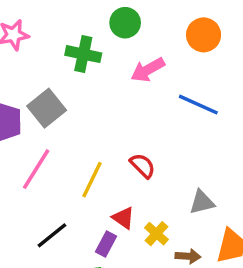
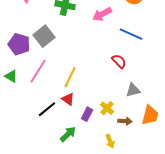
red semicircle: (143, 166) -> (119, 61), moved
red triangle: (123, 218) -> (68, 99), moved
purple rectangle: (106, 244) -> (87, 114), moved

